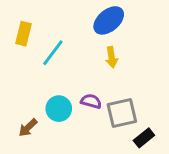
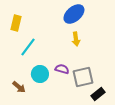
cyan line: (53, 53) -> (28, 47), moved
brown arrow: (28, 128) -> (19, 87), turned -96

